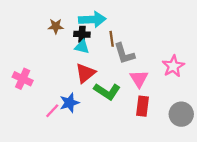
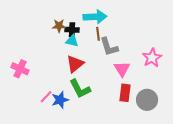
cyan arrow: (92, 19) -> (95, 17), moved
brown star: (56, 26) -> (59, 26), moved
green L-shape: (107, 91) -> (80, 89), moved, turned 30
blue star: (69, 103) -> (60, 100), moved
gray circle: (181, 114) -> (147, 100), moved

